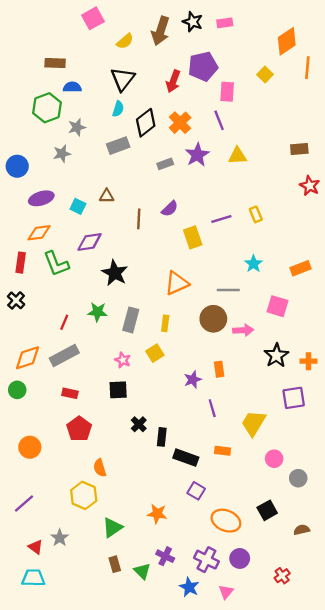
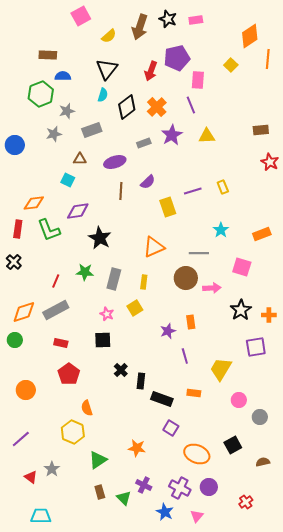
gray rectangle: (118, 146) -> (92, 130), moved
brown triangle: (107, 196) -> (80, 159), moved
purple ellipse: (41, 198) -> (115, 162), moved
cyan trapezoid: (33, 578) -> (41, 516), moved

